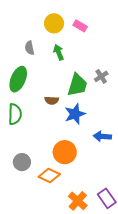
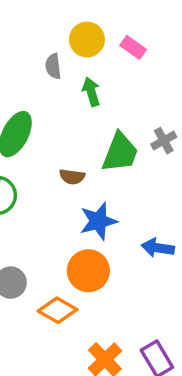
gray semicircle: (30, 48) -> (53, 66), moved
blue star: (75, 114) -> (98, 221), moved

